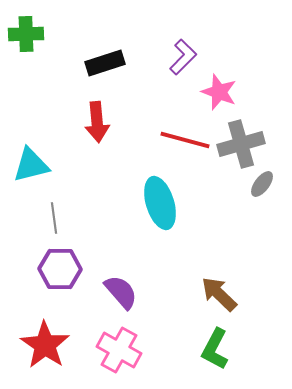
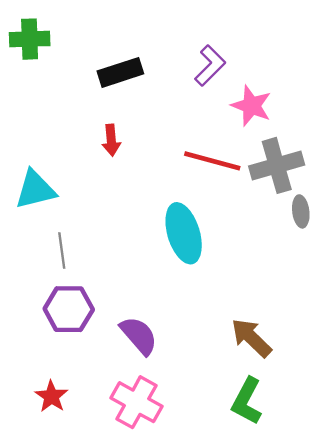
red arrow: (97, 122) -> (111, 140), size x0.7
gray ellipse: (262, 184) -> (301, 211), turned -44
red star: (45, 345) -> (51, 396), size x0.6

